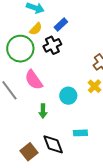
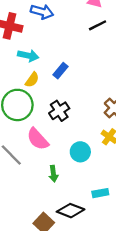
black cross: (52, 45) -> (59, 111), moved
black diamond: (53, 144) -> (71, 211), turned -40

